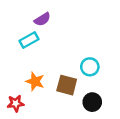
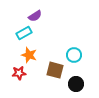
orange star: (35, 81) -> (29, 55), moved
red star: (16, 103) -> (19, 73), moved

